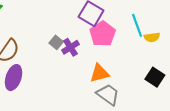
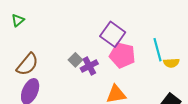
pink pentagon: (103, 34) -> (122, 55), turned -30

